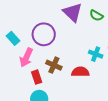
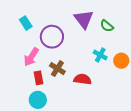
cyan rectangle: (13, 38) -> (26, 23), moved
cyan cross: (96, 54) -> (100, 55), moved

